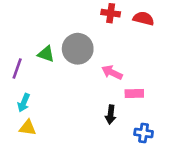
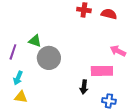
gray circle: (78, 49) -> (49, 58), moved
pink arrow: (112, 72) -> (118, 51), moved
pink rectangle: (134, 93) -> (102, 71), size x1.5

